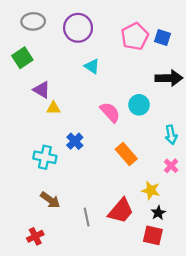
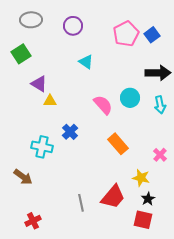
purple circle: (78, 28) -> (73, 26), size x0.7
blue square: (163, 37) -> (152, 35), turned 35
cyan arrow: (171, 135) -> (160, 105), moved
brown arrow: (50, 200) -> (23, 177), moved

